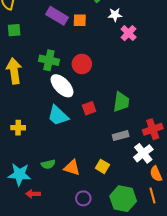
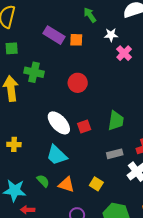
green cross: (49, 60) -> (34, 72), moved
white ellipse: (62, 86) -> (59, 123), moved
cyan trapezoid: (58, 116) -> (57, 155), moved
green semicircle: (48, 164) -> (43, 181), turned -120

